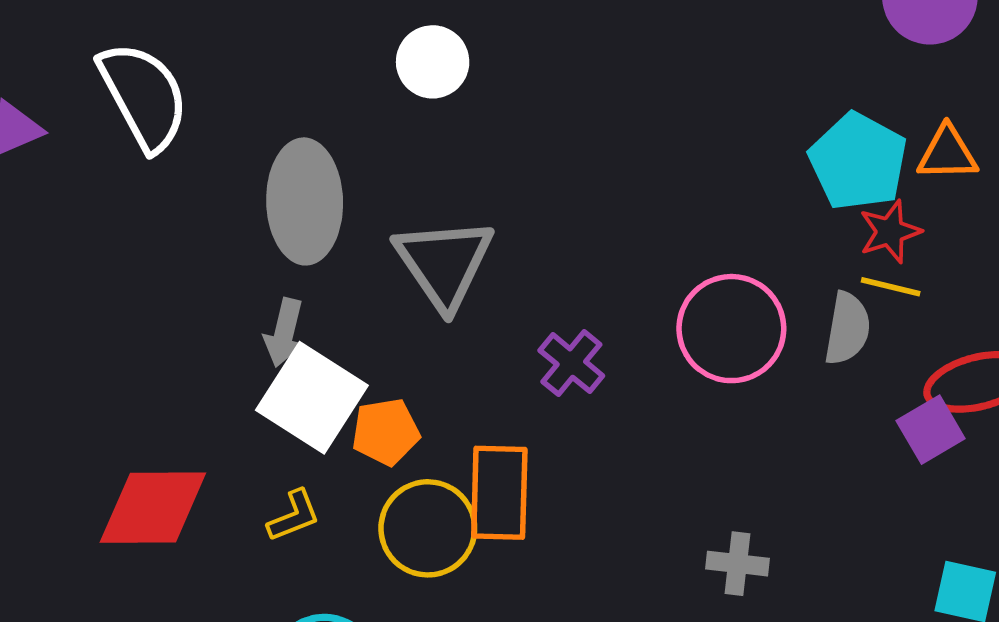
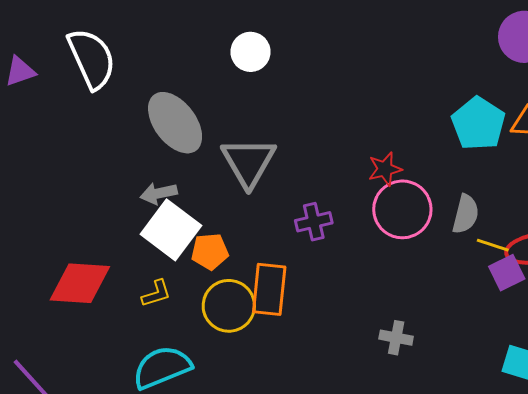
gray ellipse: (305, 201) -> (175, 123), turned -40
red star: (890, 232) -> (385, 169), moved
yellow line: (891, 287) -> (493, 245), moved
gray arrow: (284, 333) -> (159, 193), turned 60
purple cross: (571, 363) -> (314, 222), turned 33

